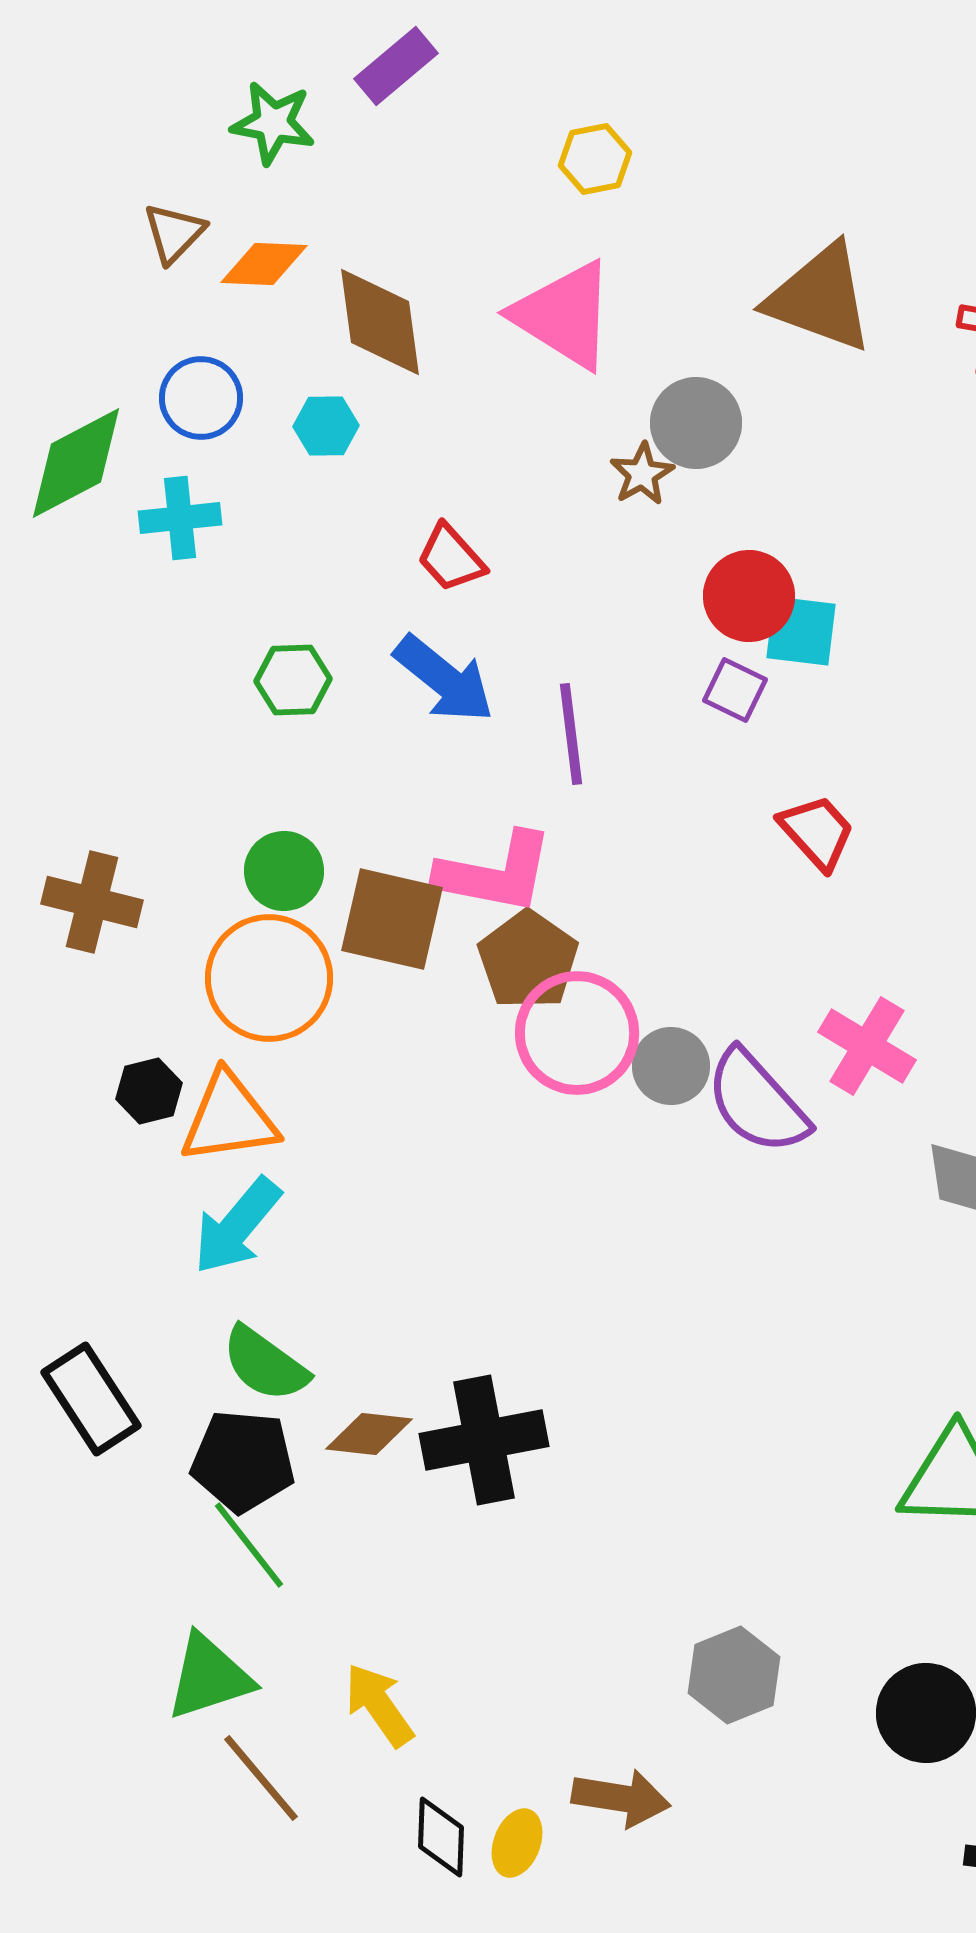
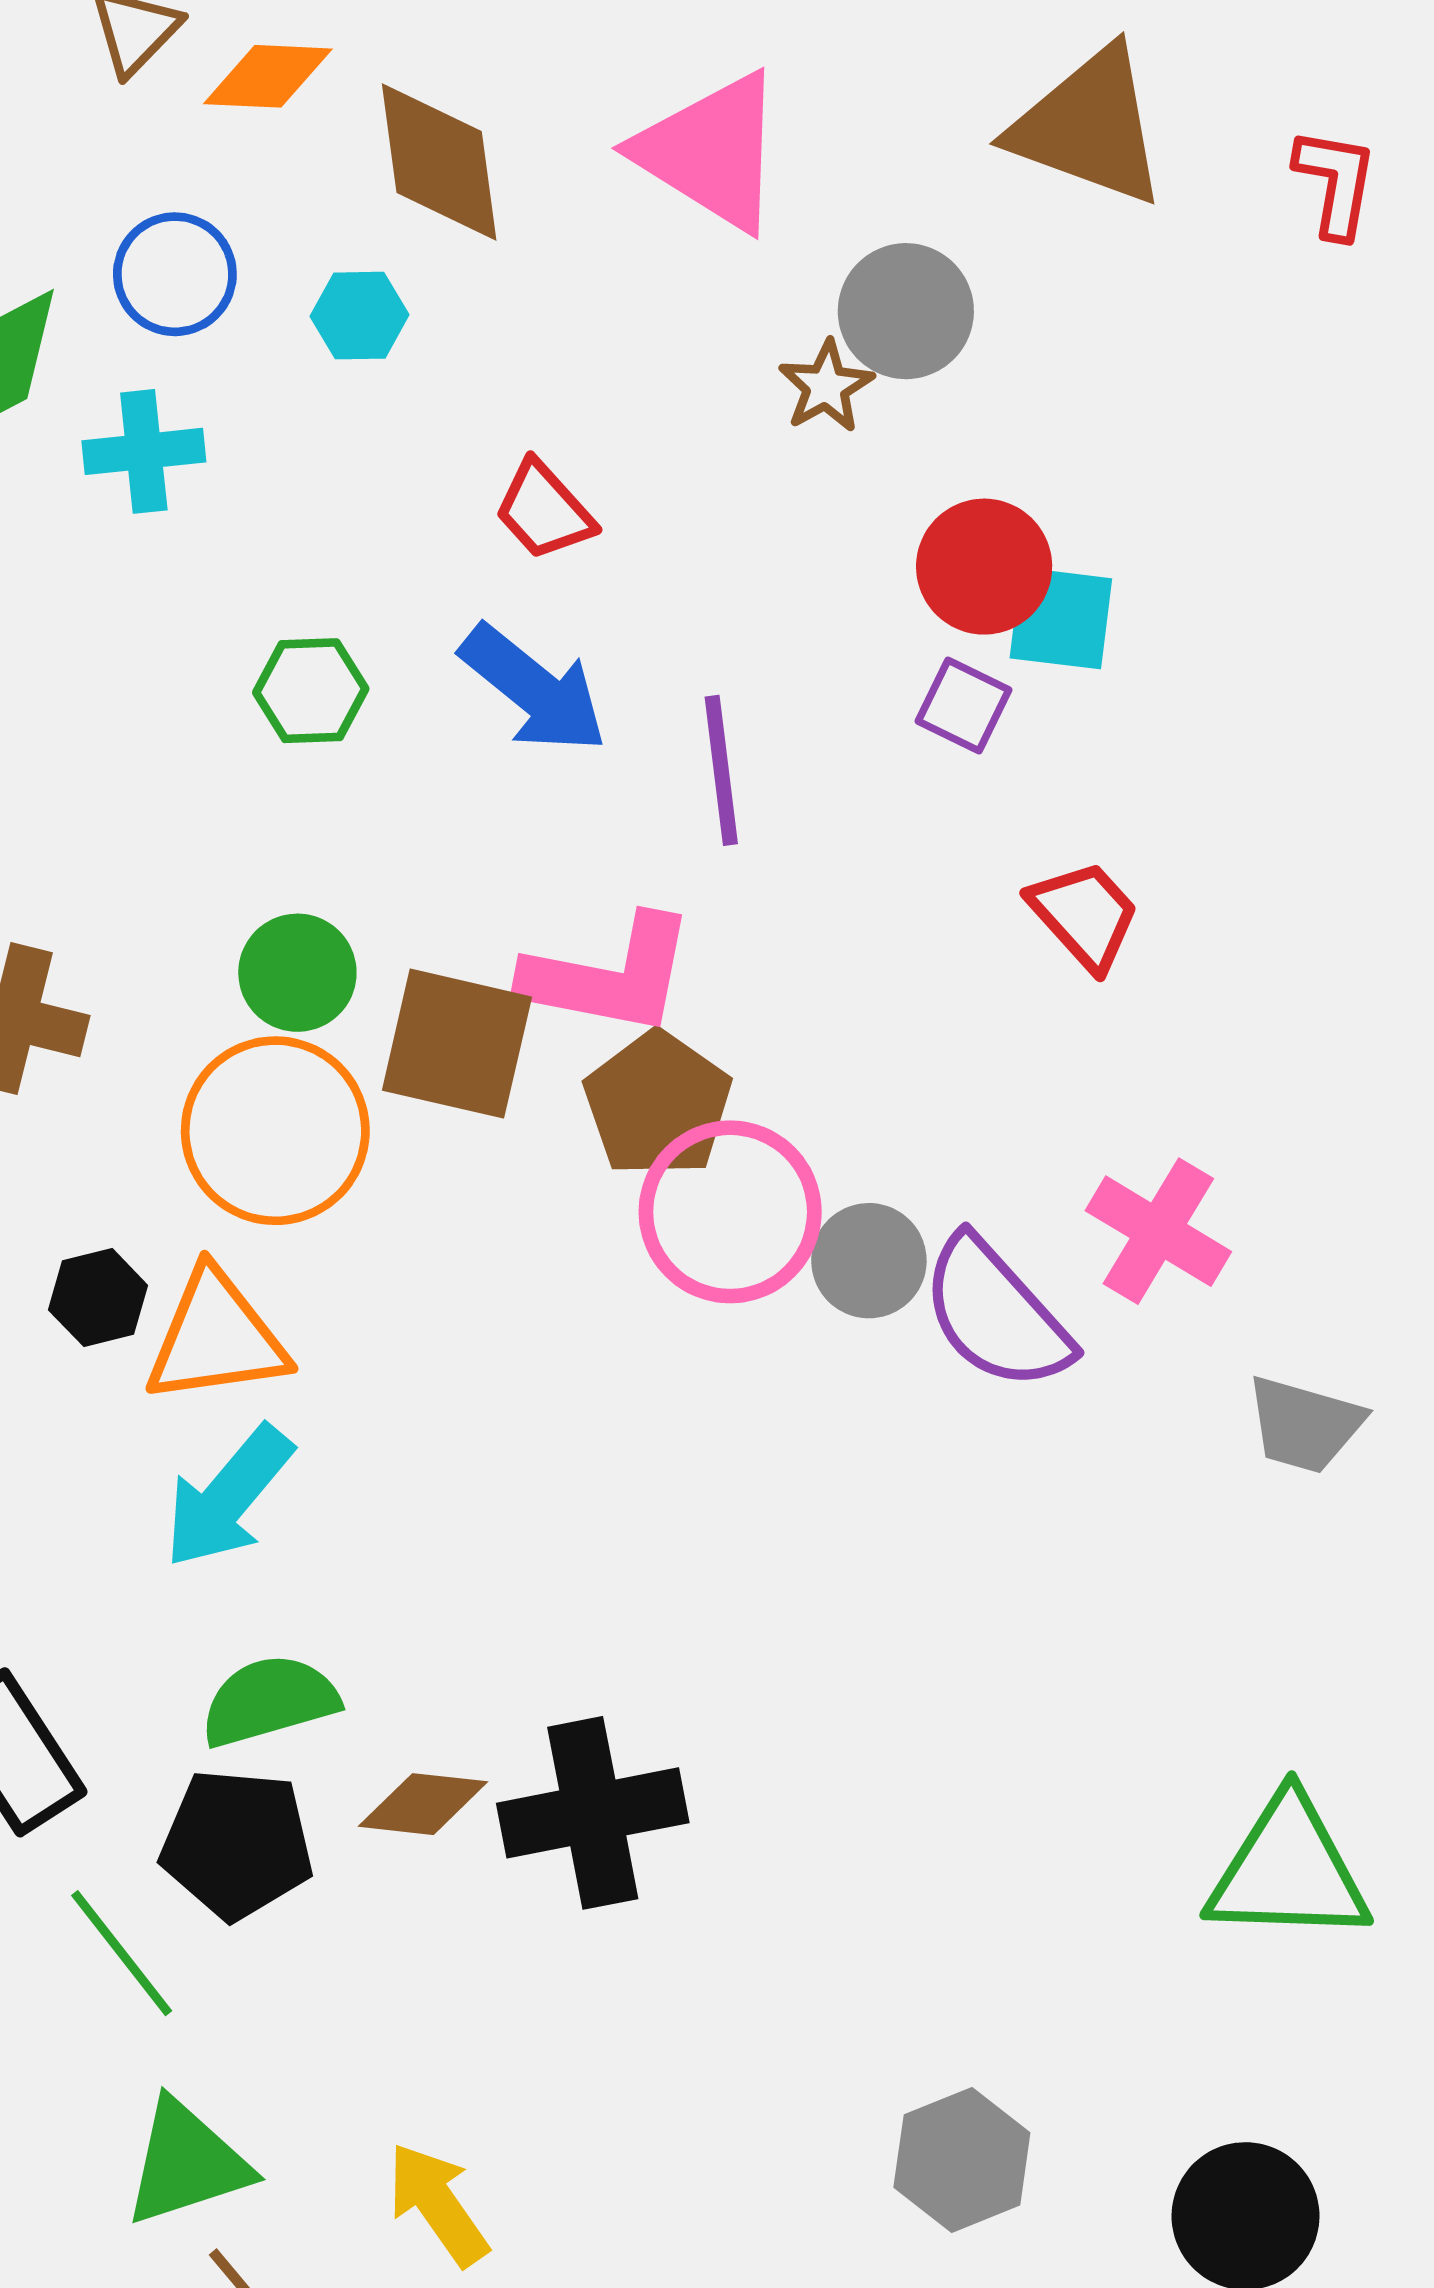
green semicircle: (265, 1364) -> (269, 1701), turned 128
green line: (249, 1545) -> (122, 1953), moved

